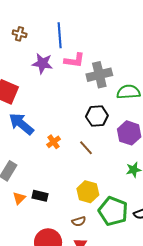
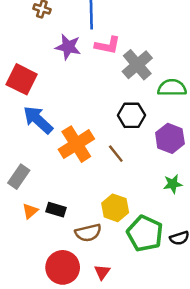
gray cross: (99, 75) -> (137, 65), turned -30
orange cross: (54, 142) -> (76, 144), size x2.0
brown semicircle: (79, 221) -> (88, 233), moved, size x1.5

